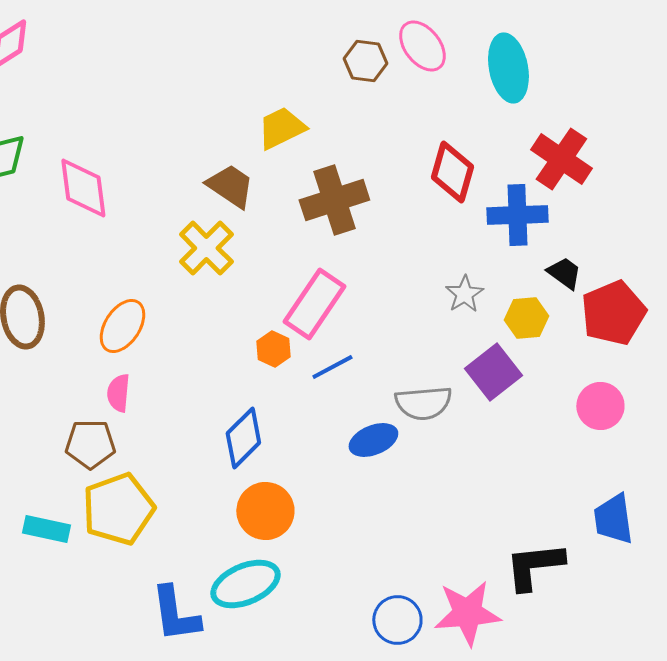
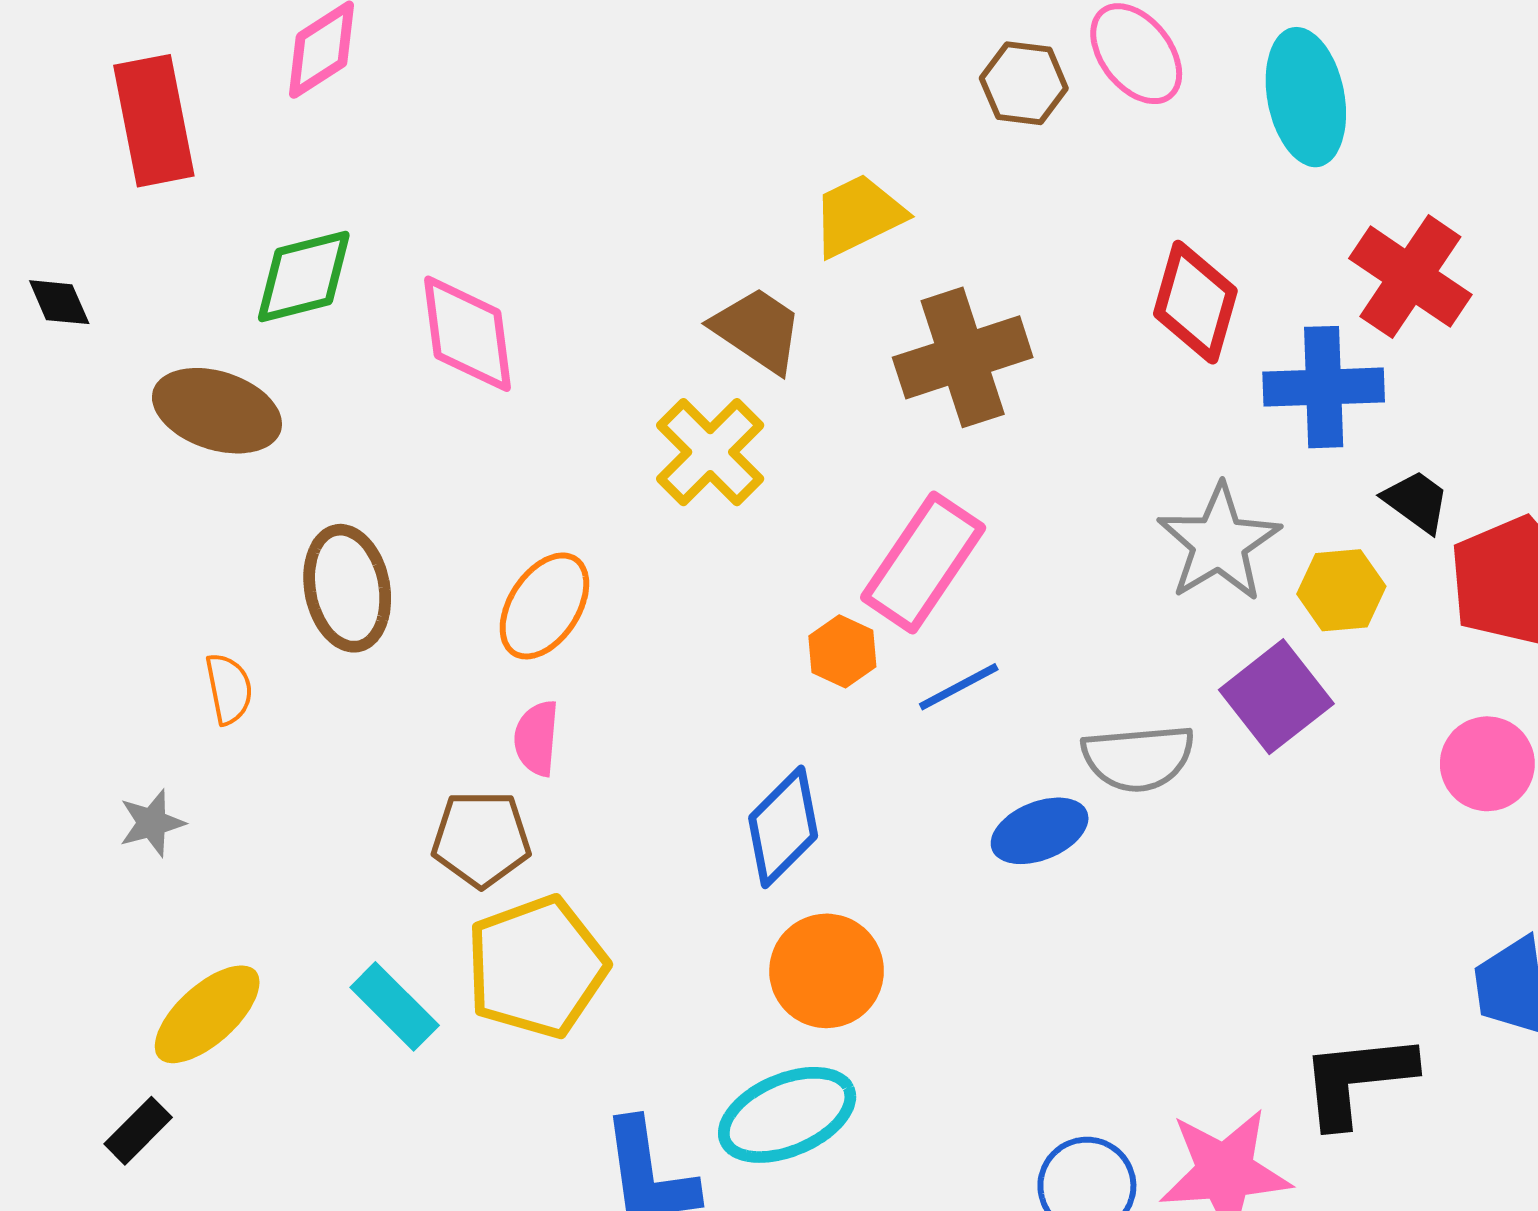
gray star: (464, 294) -> (1219, 543), size x1.6
cyan rectangle: (46, 529) -> (395, 1006), turned 33

